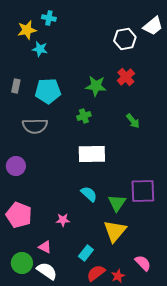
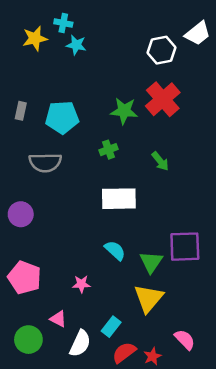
cyan star: (40, 49) -> (76, 45), moved
red cross: (126, 77) -> (163, 99), size x1.5
green arrow: (133, 121) -> (160, 161), moved
white semicircle: (47, 271) -> (80, 343), moved, turned 80

